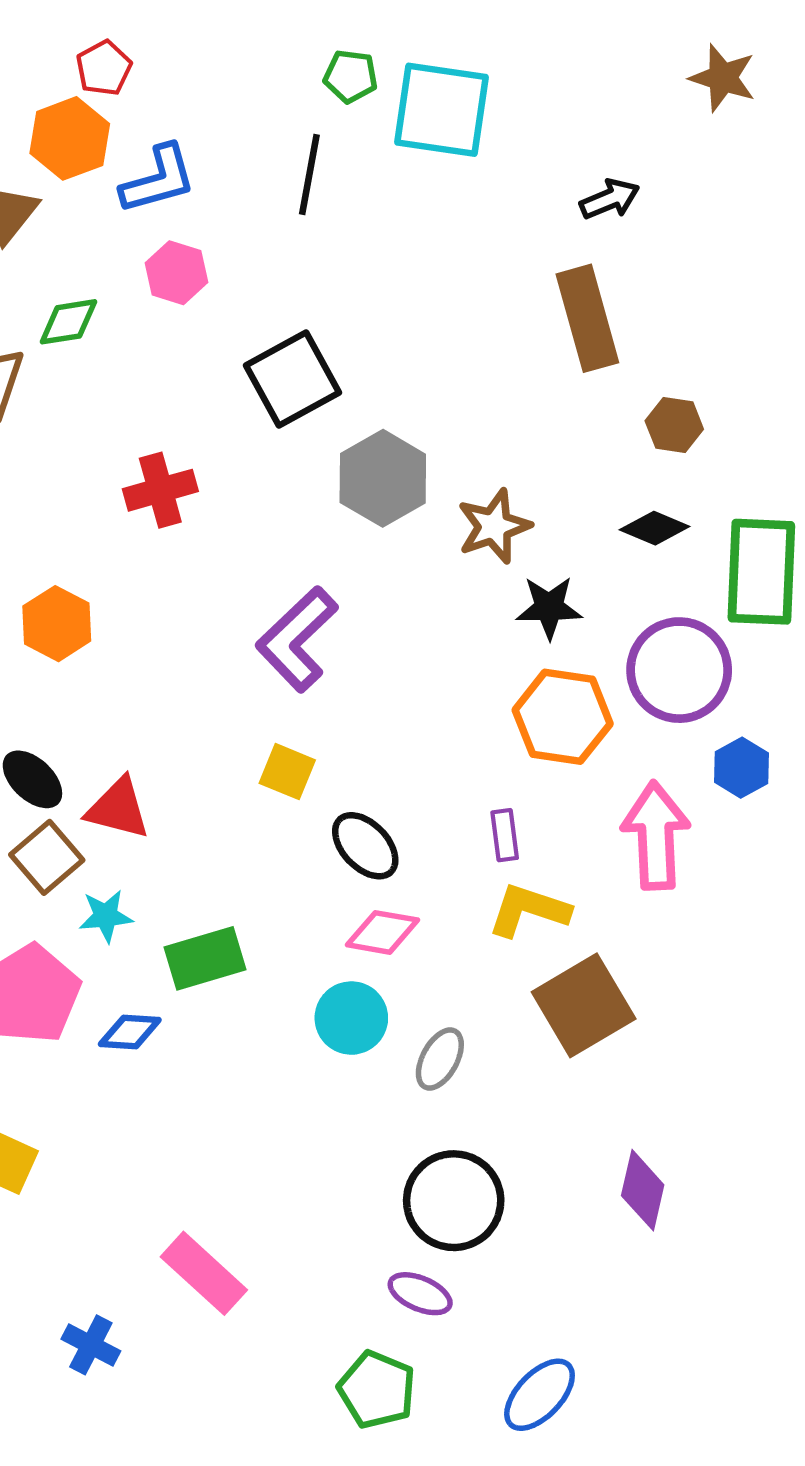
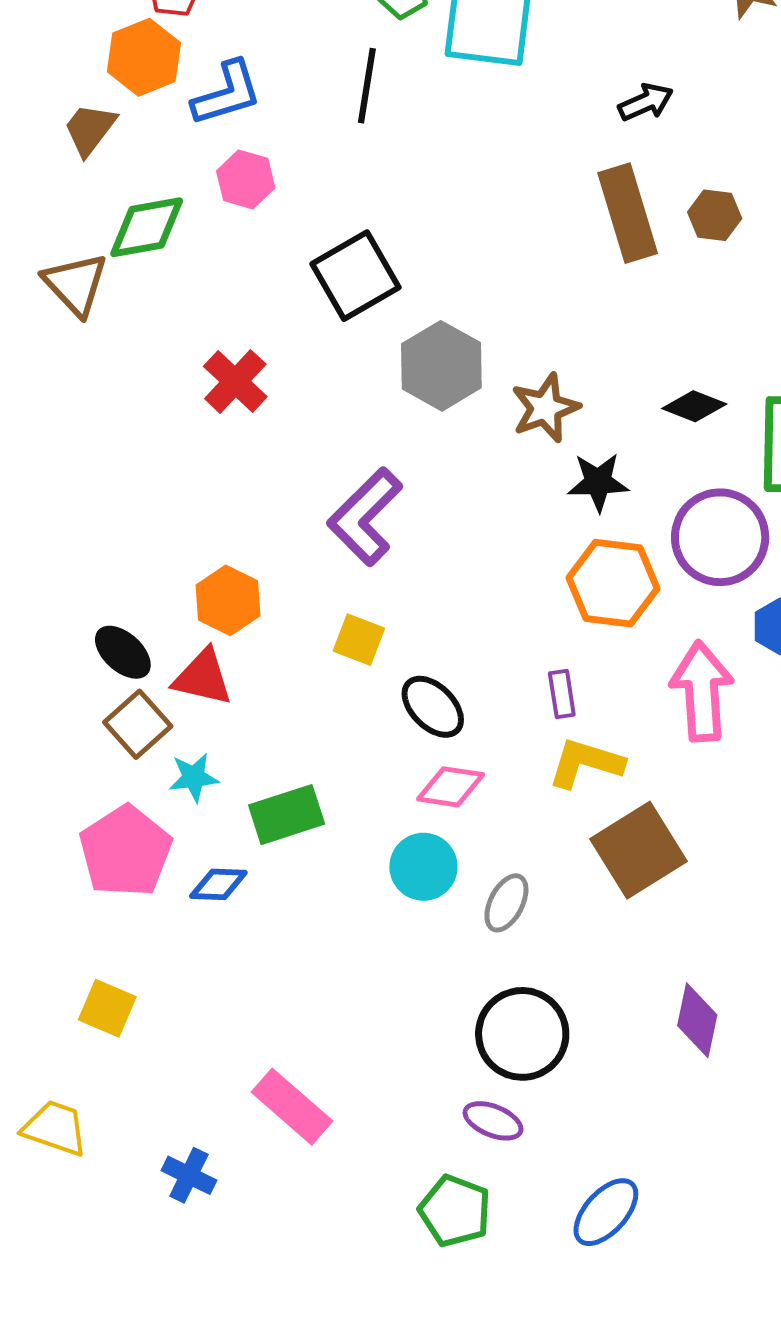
green diamond: (68, 322) -> (147, 227), size x1.4
brown hexagon: (674, 425) -> (715, 215), moved
red cross: (160, 490) -> (235, 381), turned -30
orange hexagon: (57, 624) -> (228, 600), moved

